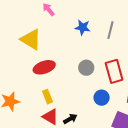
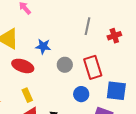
blue star: (83, 27) -> (43, 46), moved
red ellipse: (44, 67) -> (23, 66), turned 40

